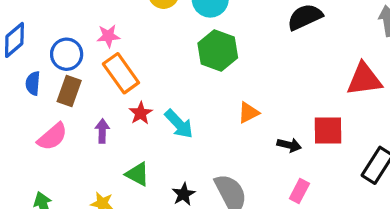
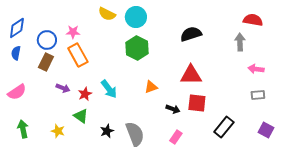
red triangle: (364, 79) -> (191, 75), moved
blue semicircle: (33, 83) -> (16, 53), moved
red star: (141, 113) -> (85, 94), moved
purple arrow: (102, 131) -> (63, 88), turned 104
pink semicircle: (52, 137) -> (17, 92), moved

